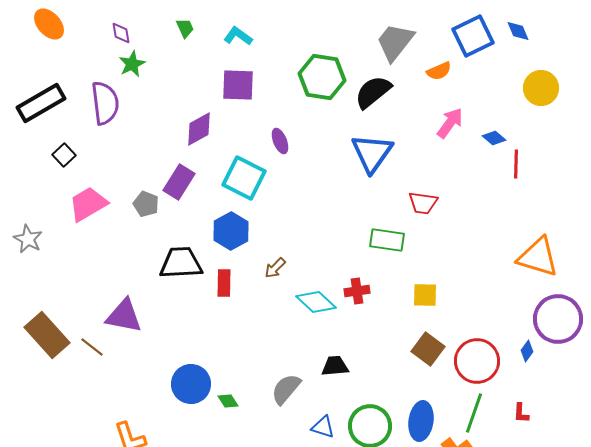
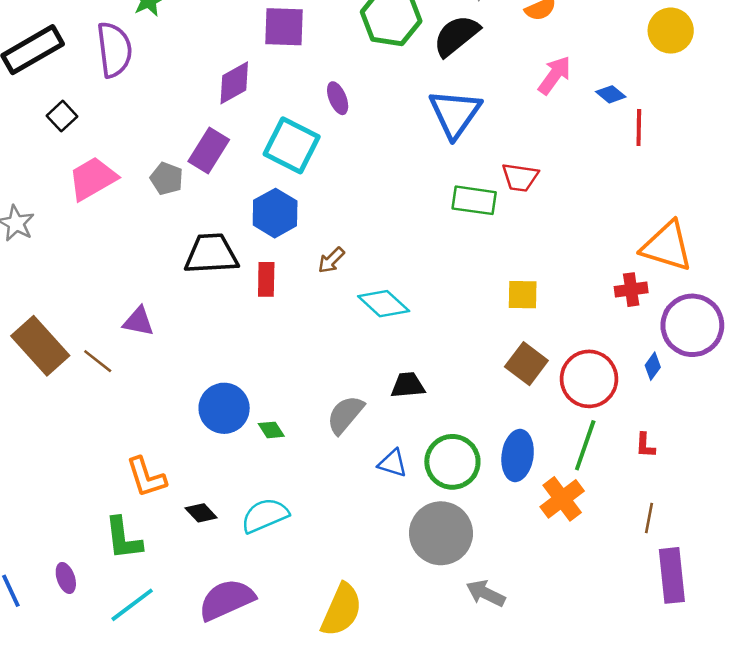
green rectangle: (387, 240) -> (474, 200), moved
red cross: (357, 291) -> (631, 290), moved
purple triangle: (124, 316) -> (139, 321), size x0.7

